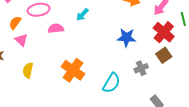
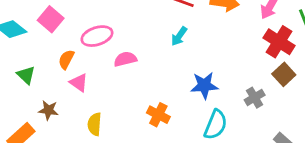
cyan arrow: (82, 15) -> (179, 36), moved
blue star: (126, 38) -> (204, 85), moved
orange cross: (73, 70) -> (158, 115), size x0.7

